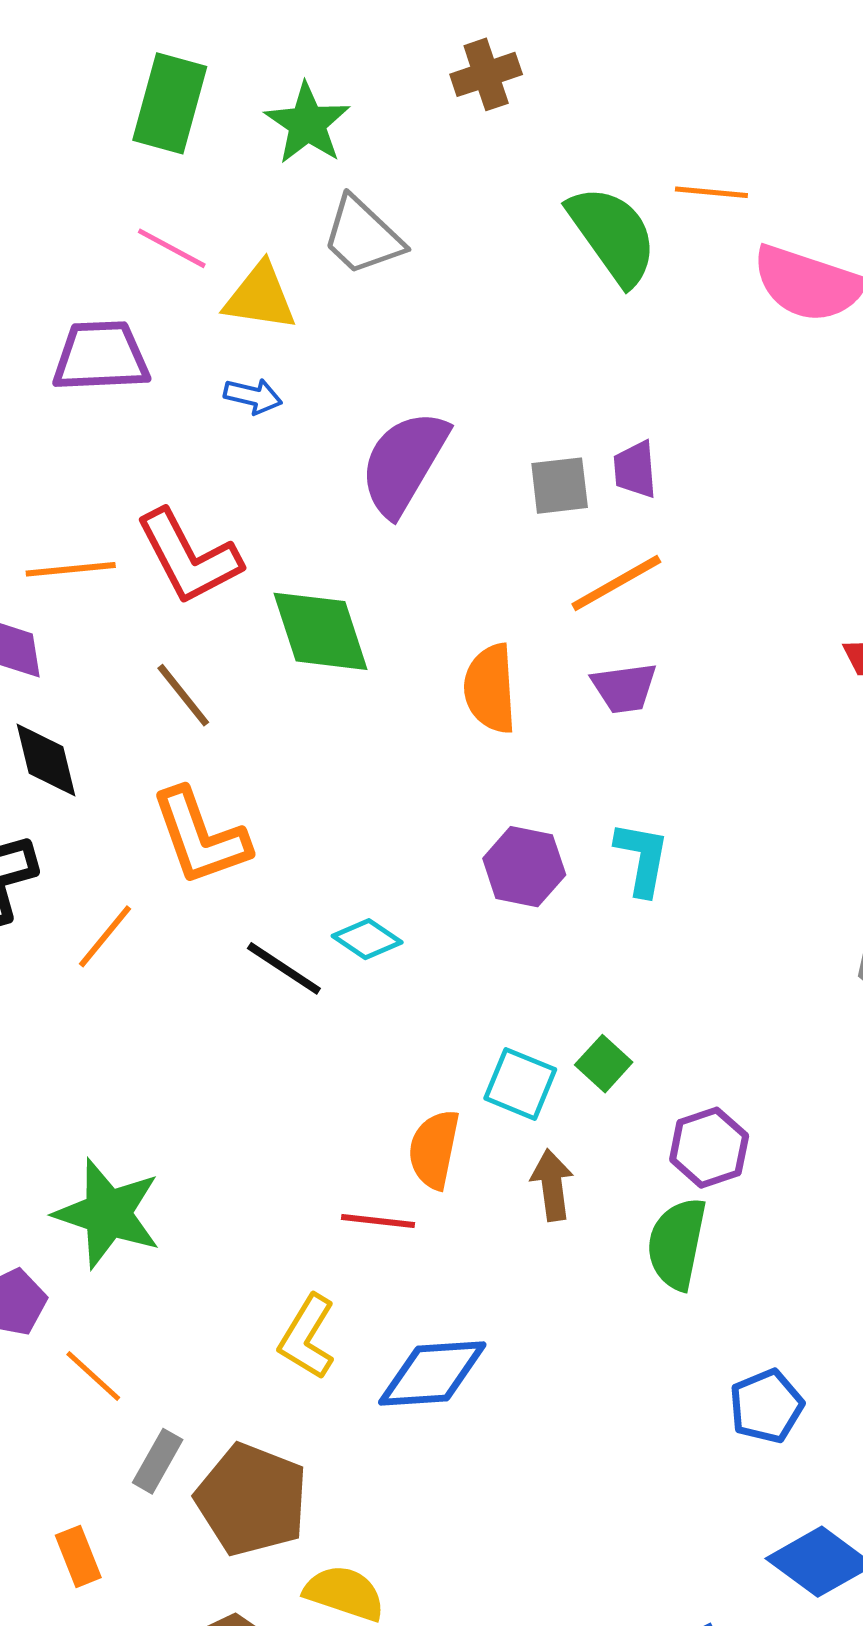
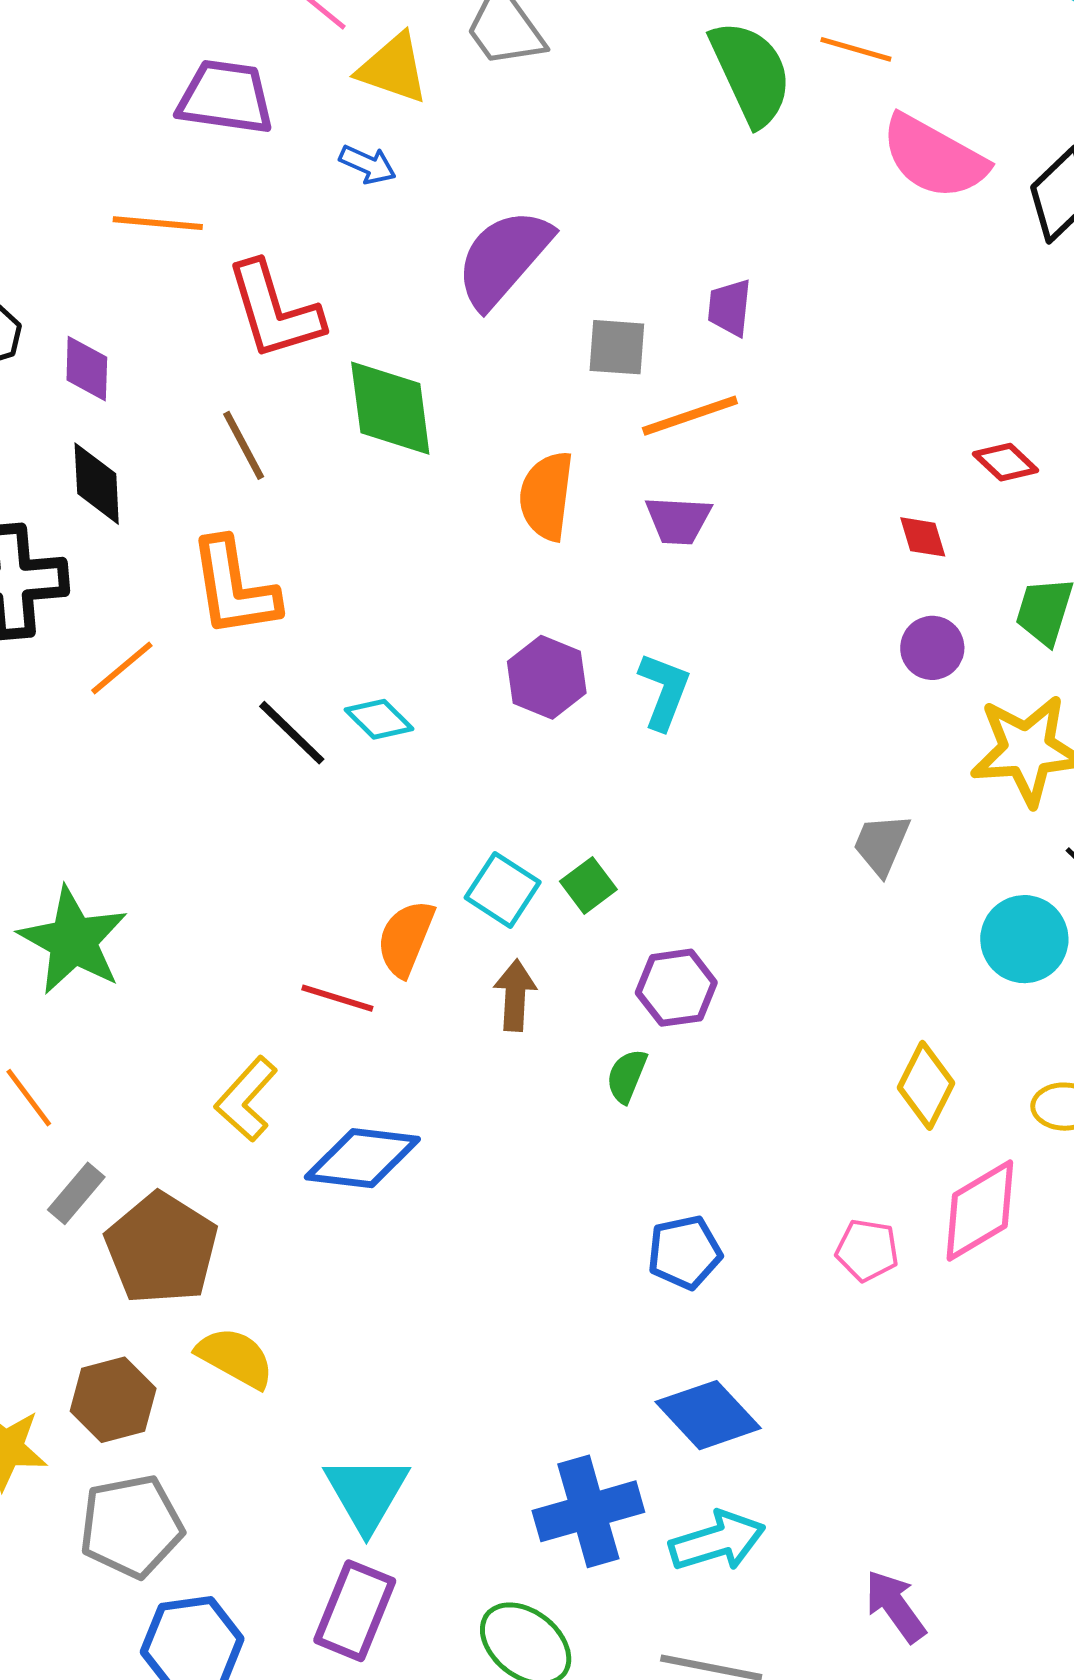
gray square: (560, 486) -> (617, 347), moved
orange line: (71, 569) -> (158, 223), moved
green semicircle: (677, 1244) -> (627, 1076), size x0.6

